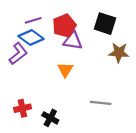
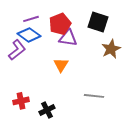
brown star: (119, 53) -> (111, 49), turned -30
black cross: (50, 118) -> (47, 110), turned 35

